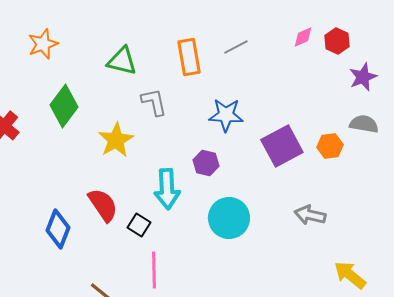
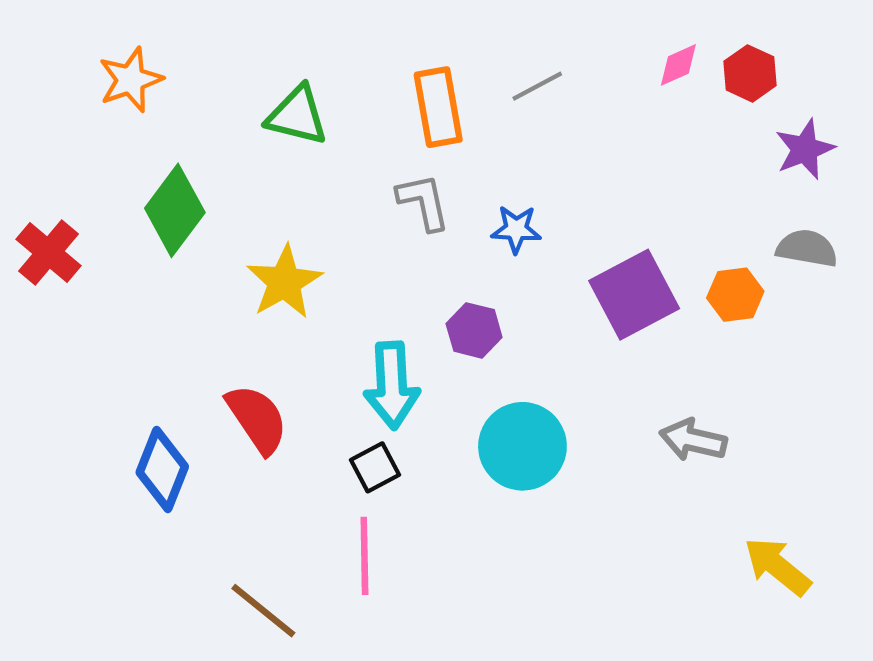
gray L-shape: (154, 102) -> (423, 202), moved
blue star: (226, 115) -> (516, 229), size x0.7
black square: (139, 225) -> (375, 467), moved, turned 30

